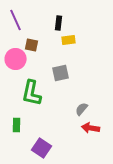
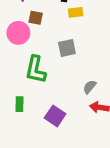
purple square: (42, 148) -> (55, 116), moved

